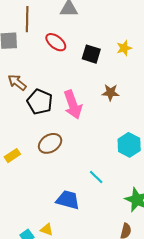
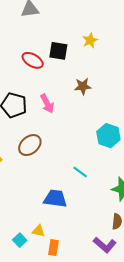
red ellipse: (56, 42) -> (33, 60), moved
pink arrow: (73, 105) -> (47, 104), size x0.7

